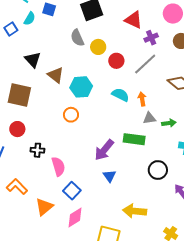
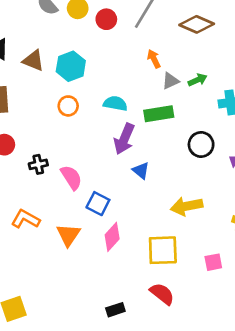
cyan semicircle: (120, 95) -> (115, 103), moved

